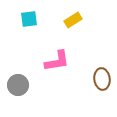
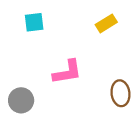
yellow rectangle: (73, 20) -> (106, 23), moved

